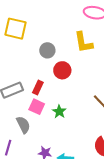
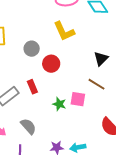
red rectangle: (38, 87) -> (32, 87), turned -32
pink square: (37, 107) -> (78, 99), moved

